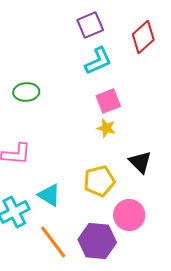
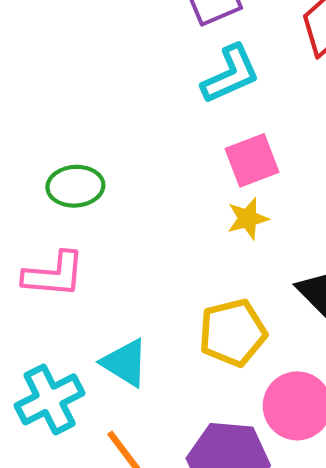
green ellipse: (26, 92) -> (75, 186), moved
yellow star: (106, 128) -> (248, 219), turned -30

